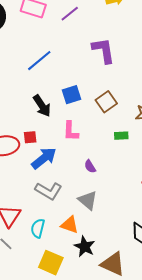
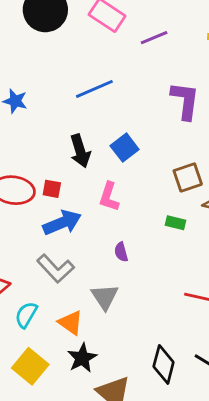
blue square: (71, 95) -> (125, 148), turned -36
brown square: (106, 102) -> (188, 177), moved

